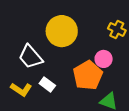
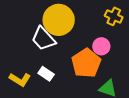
white trapezoid: (31, 57) -> (43, 39), moved

